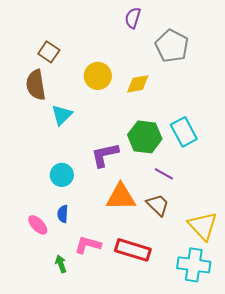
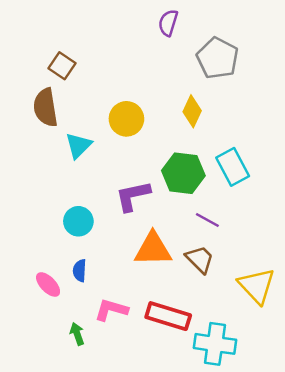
yellow circle: (98, 76) -> (126, 119), moved
yellow diamond: (138, 84) -> (192, 111), moved, turned -55
cyan cross: (194, 265) -> (215, 344), moved

